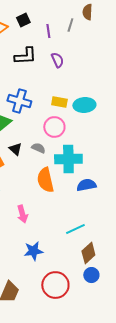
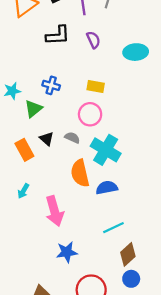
blue cross: (19, 101) -> (51, 85), size x0.7
cyan ellipse: (84, 105) -> (136, 52), moved
cyan cross: (68, 159) -> (106, 150), turned 32
blue semicircle: (86, 185) -> (107, 188), moved
pink arrow: (22, 214) -> (54, 211), size x1.5

